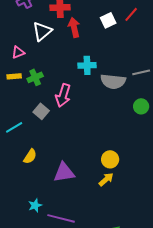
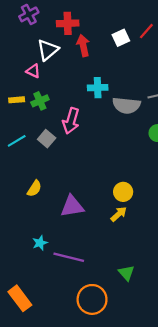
pink triangle: (18, 52) -> (33, 71), moved, turned 48
cyan line: (14, 127) -> (17, 141), moved

